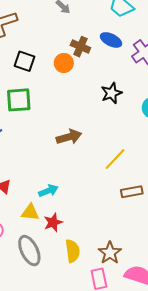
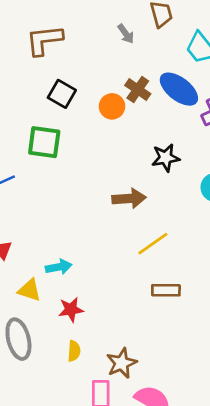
blue ellipse: (111, 40) -> (179, 89), size x1.4
brown arrow: (69, 137) -> (129, 198), moved
red star: (53, 222) -> (71, 310), moved
yellow semicircle: (73, 251) -> (74, 351), size x0.7

